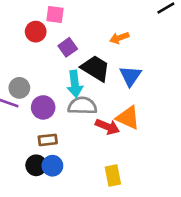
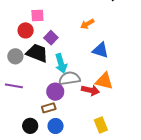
black trapezoid: (95, 68) -> (37, 53), moved
blue triangle: (130, 76) -> (100, 50), turned -36
gray circle: (19, 88) -> (15, 56), moved
purple circle: (43, 107) -> (55, 92), moved
black circle: (36, 165) -> (30, 126), moved

